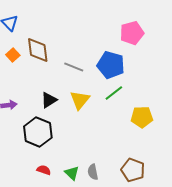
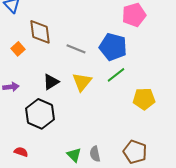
orange square: (13, 55) -> (18, 49), moved
red semicircle: (44, 170) -> (21, 152), moved

